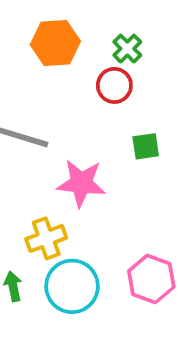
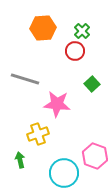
green square: (146, 146) -> (92, 84), turned -35
cyan circle: (72, 286) -> (64, 173), moved

